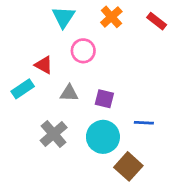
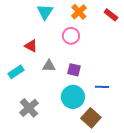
pink circle: (83, 51) -> (71, 36), moved
cyan rectangle: (23, 89) -> (16, 72), moved
gray cross: (54, 134) -> (29, 108), moved

